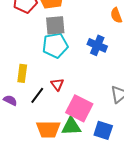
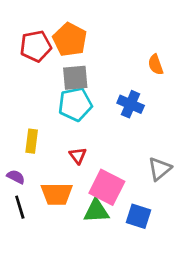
black line: (37, 95) -> (20, 207), moved, turned -54
orange trapezoid: (48, 129) -> (57, 194), moved

